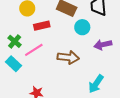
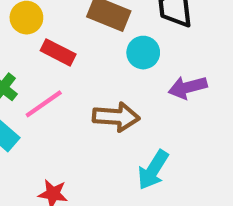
red rectangle: (42, 26) -> (58, 52), turned 42
cyan arrow: (96, 84) -> (153, 170), moved

